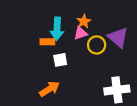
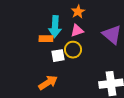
orange star: (84, 21) -> (78, 12), moved
yellow circle: (97, 45) -> (73, 50), moved

